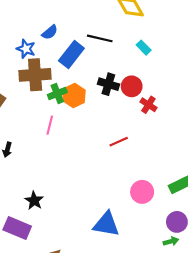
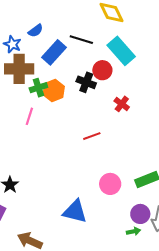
cyan rectangle: (144, 48) -> (121, 51), size x2.0
red circle: (132, 86) -> (102, 70), moved

